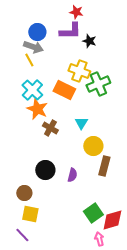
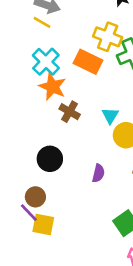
yellow line: (29, 60) -> (42, 22), turned -32
cyan triangle: (81, 123) -> (110, 116), moved
black circle: (45, 170) -> (50, 159), moved
purple line: (22, 235) -> (29, 213), moved

